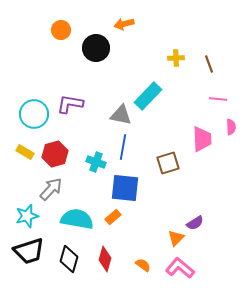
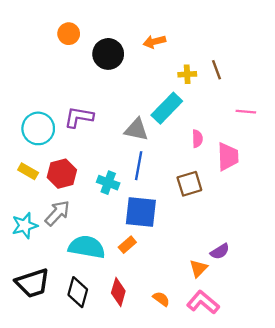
orange arrow: (124, 24) -> (154, 42), moved
yellow cross: (176, 58) -> (187, 74), moved
brown line: (209, 64) -> (216, 70), moved
pink semicircle: (231, 127) -> (197, 139), moved
cyan star: (27, 216) -> (25, 226), moved

